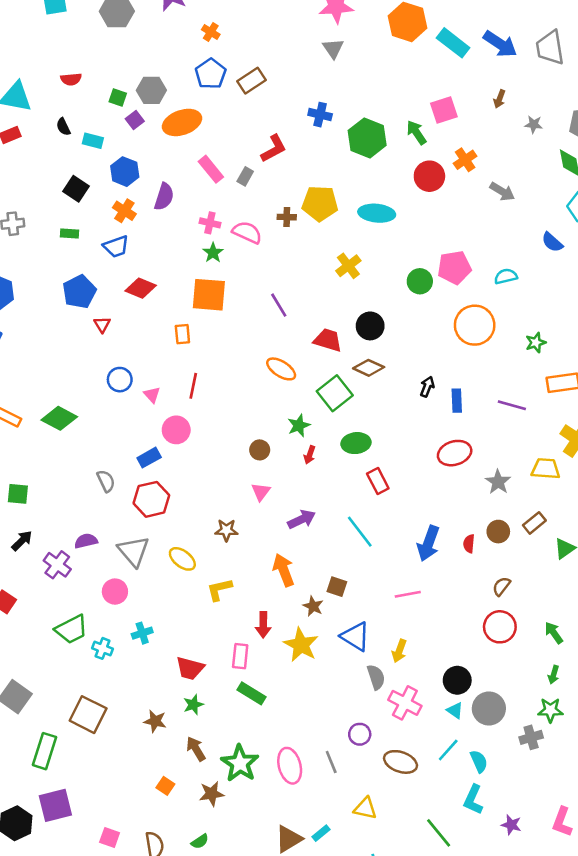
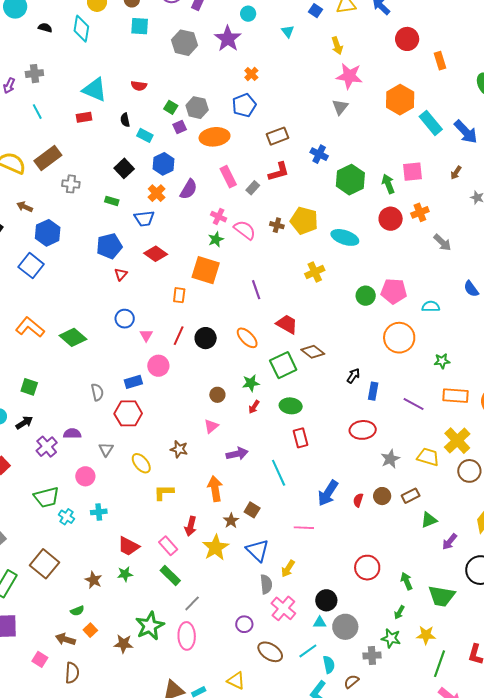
brown rectangle: (251, 81) -> (277, 136), moved
black circle: (370, 326) -> (206, 338), moved
gray triangle: (134, 551) -> (106, 449), size x0.6
brown semicircle: (501, 586) -> (351, 681), moved
pink rectangle: (240, 656) -> (168, 546), turned -60
cyan triangle: (455, 710) -> (320, 623), turned -48
brown arrow: (196, 749) -> (65, 639), moved, turned -54
gray line: (331, 762) -> (192, 603), moved, turned 54
green semicircle: (200, 841) -> (77, 611), moved

